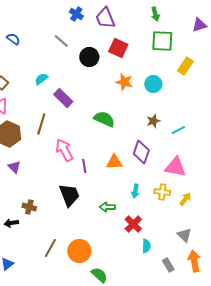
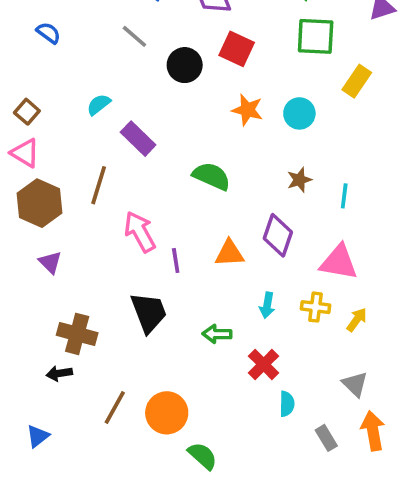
cyan line: (178, 130) -> (344, 196), turned -56
brown cross: (29, 207) -> (77, 334), size x1.5
black arrow: (11, 223) -> (59, 373), moved

